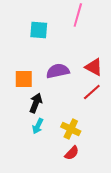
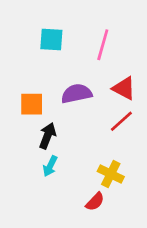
pink line: (78, 15) -> (103, 45), moved
yellow cross: (71, 129) -> (111, 174), moved

